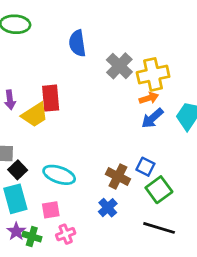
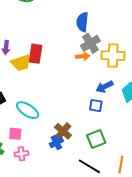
blue semicircle: (77, 43) -> (82, 22), moved
orange arrow: (149, 98) -> (83, 56), moved
blue square: (145, 167) -> (96, 106), moved, turned -32
brown cross: (118, 177) -> (63, 131), moved

